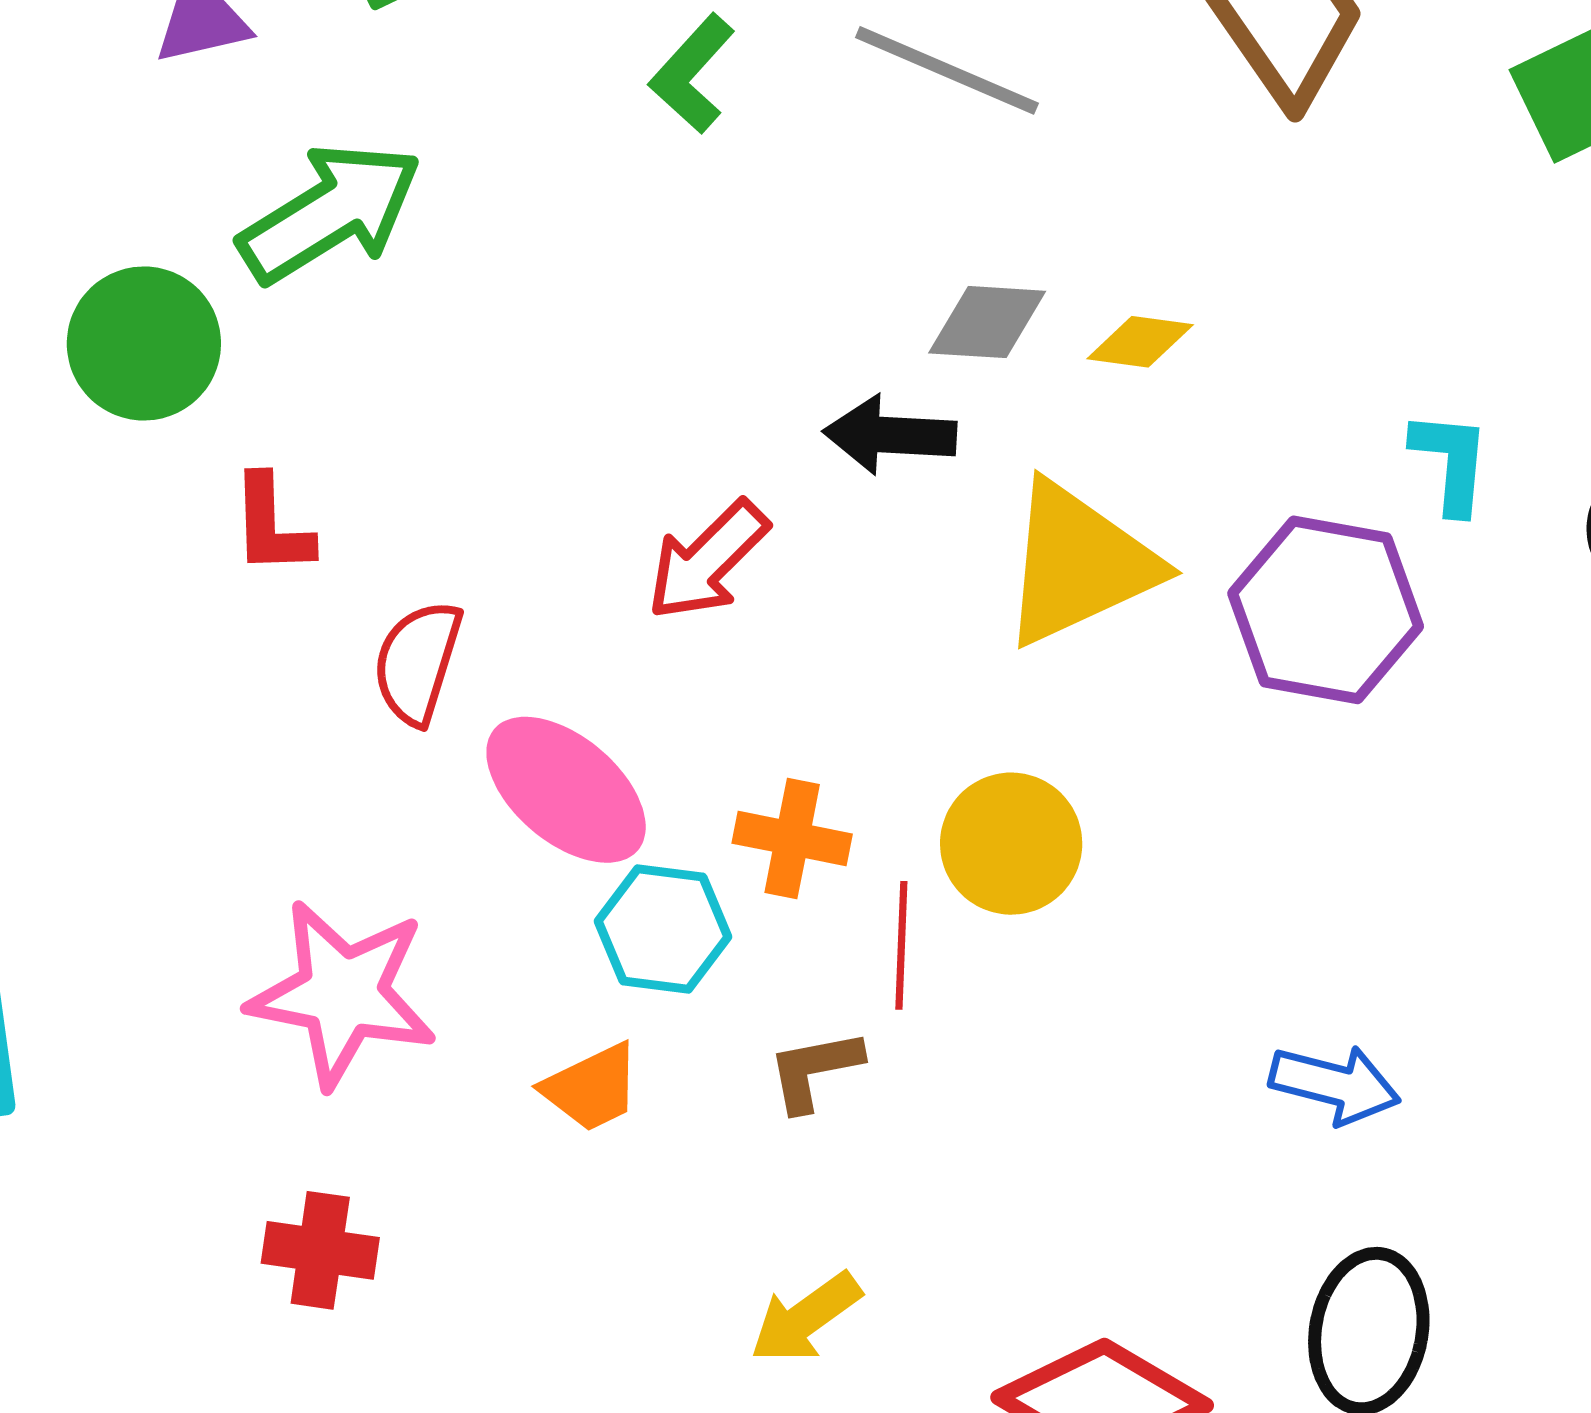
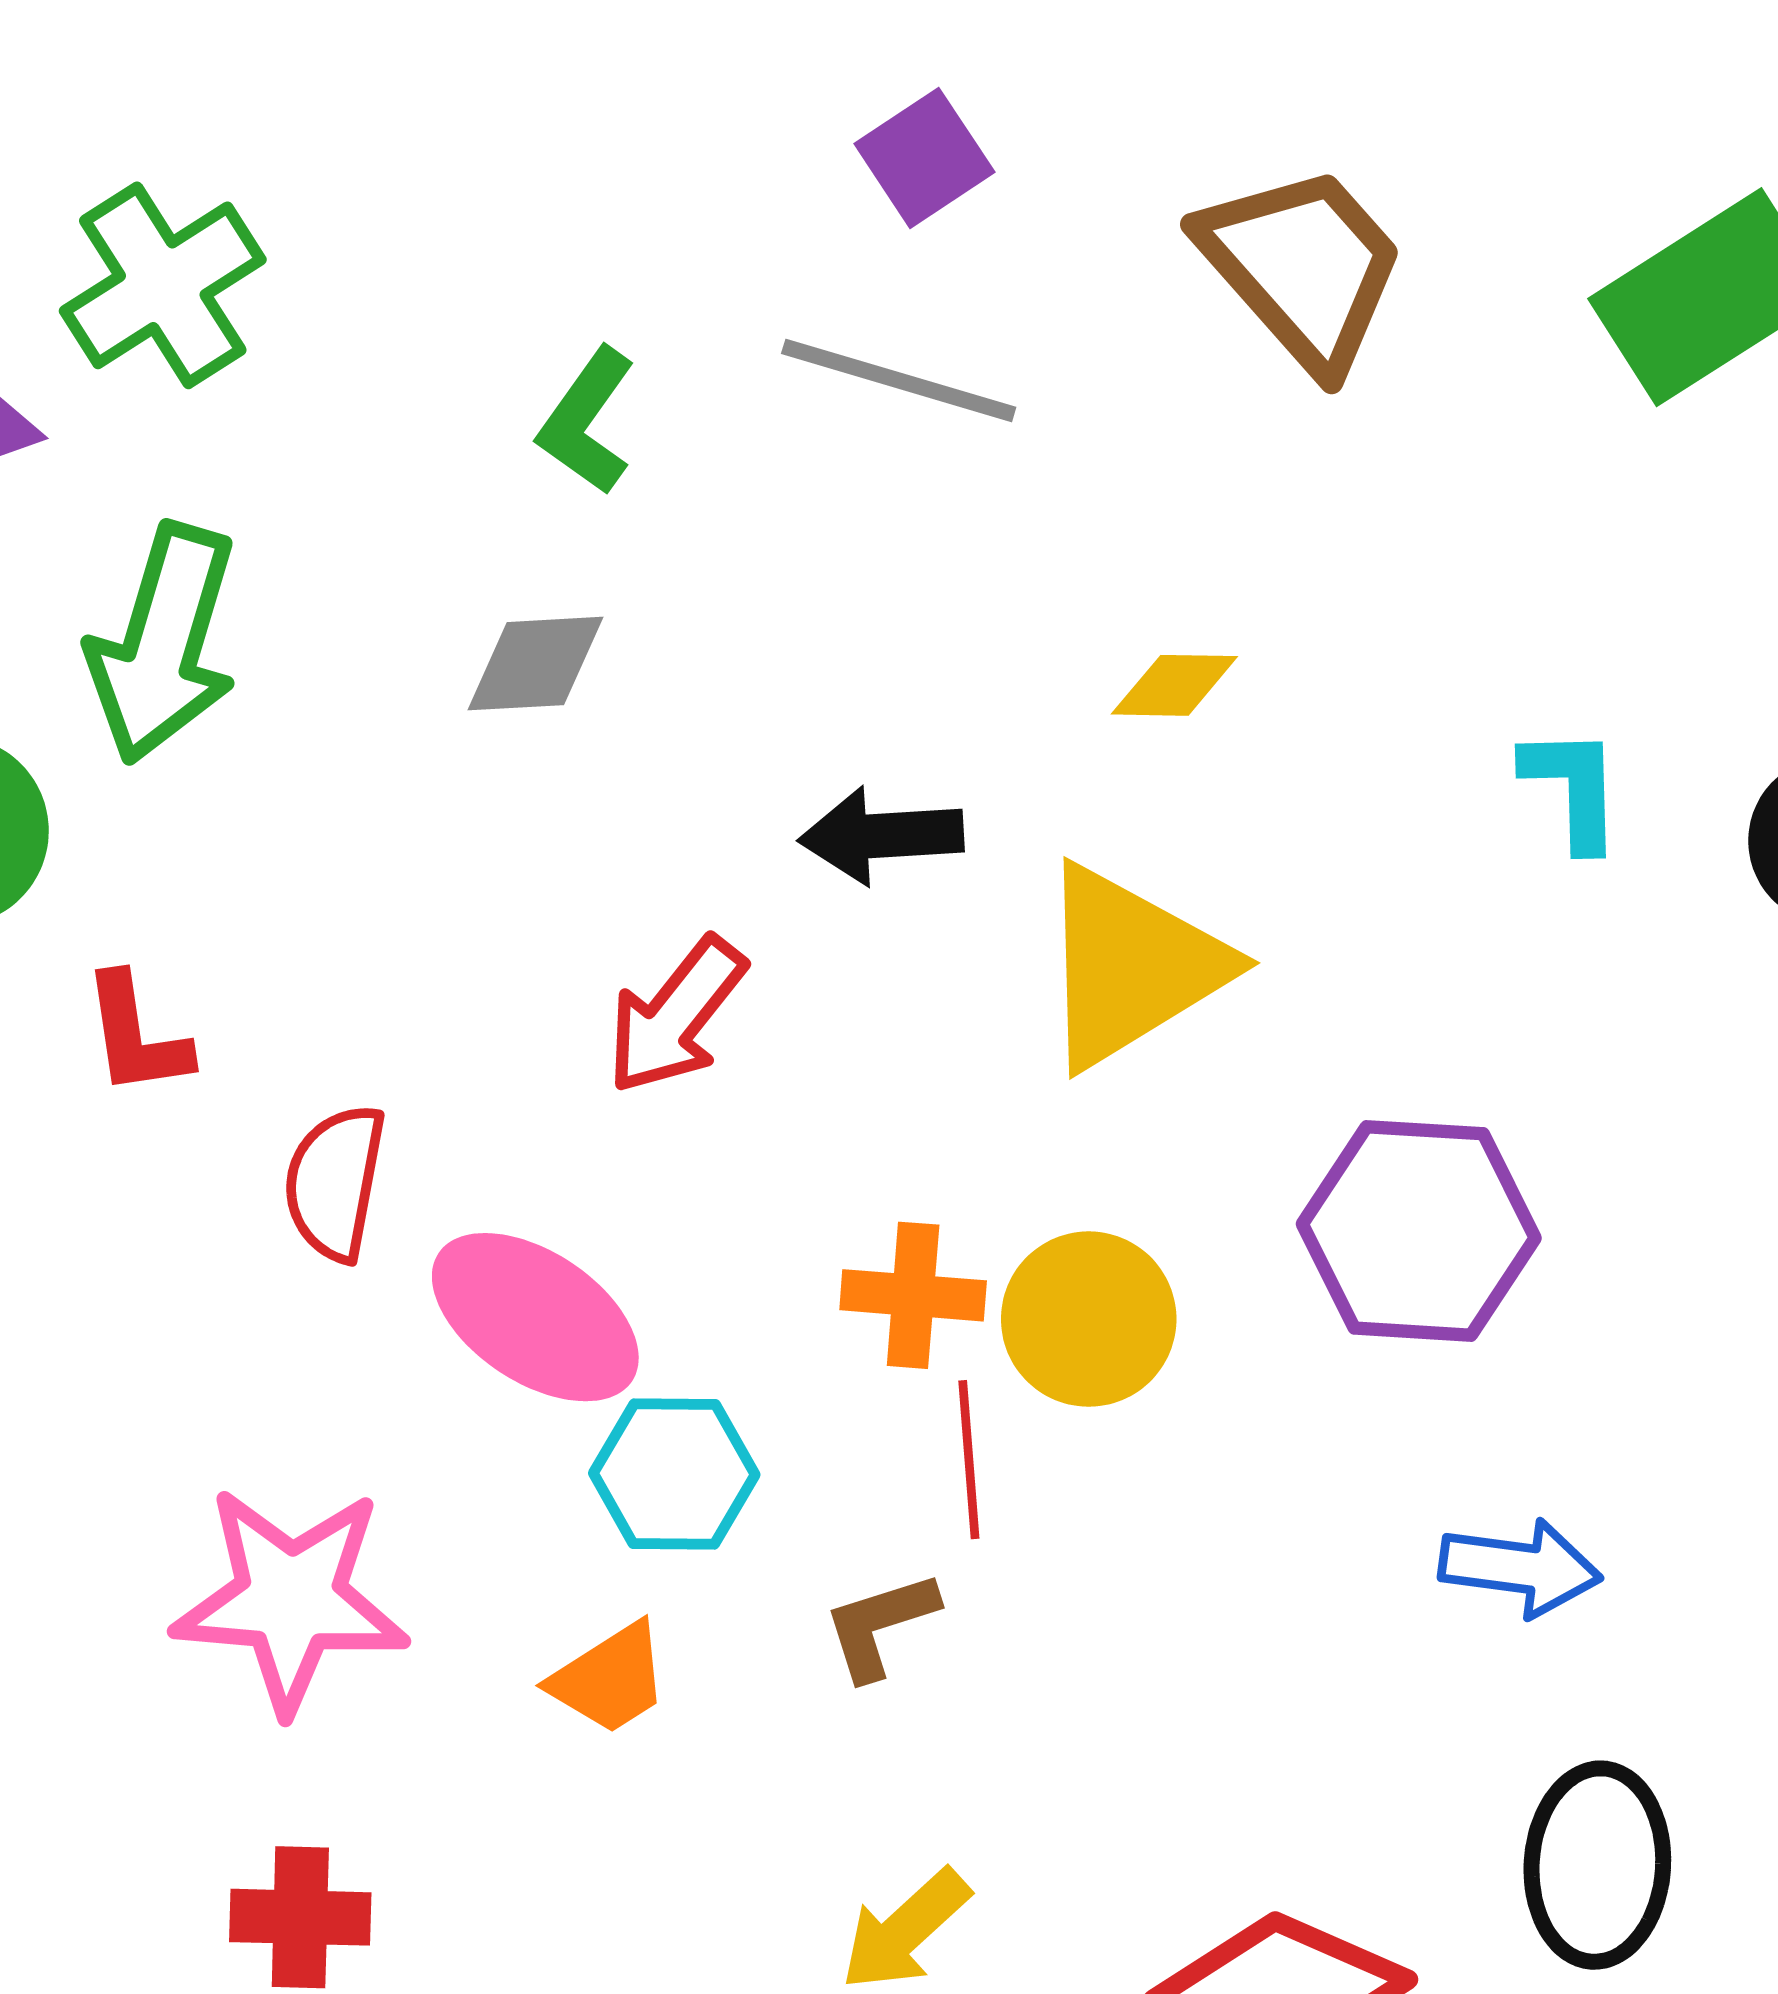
green arrow: (330, 213) -> (163, 644), turned 145
gray diamond: (987, 322) -> (535, 664), moved
purple hexagon: (1326, 610) -> (1419, 1231), moved
orange cross: (792, 839) -> (913, 1295), moved

